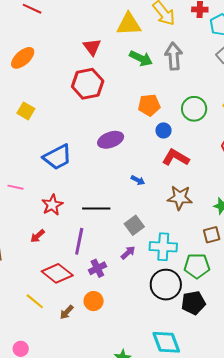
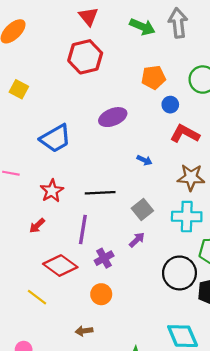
cyan cross: (163, 247) -> (187, 217), moved
brown arrow: (67, 312) -> (84, 331), moved, turned 42

